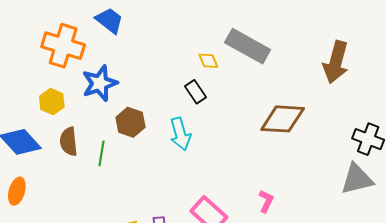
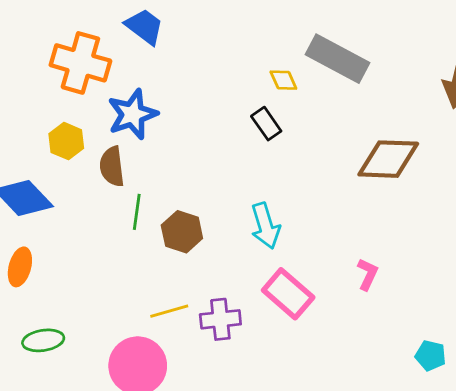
brown hexagon: (130, 122) -> (182, 232), moved
cyan arrow: (180, 134) -> (265, 226), moved
brown semicircle: (69, 142) -> (112, 166), moved

